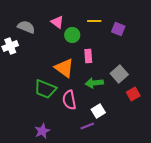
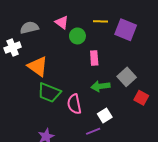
gray semicircle: (26, 27) -> (29, 28), turned -36
purple square: (118, 29) -> (126, 30), size x1.5
orange triangle: (64, 68) -> (38, 66), moved
red square: (133, 94) -> (141, 98), turned -32

